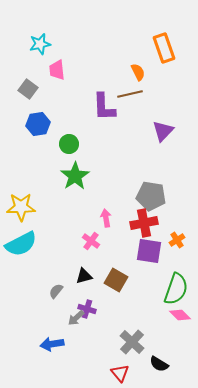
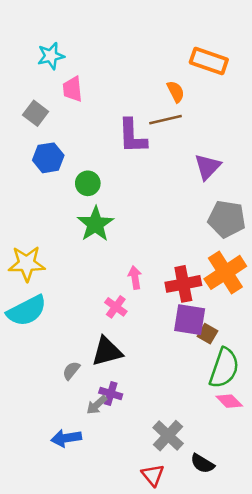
orange rectangle: (164, 48) -> (209, 61), turned -52
gray pentagon: (151, 196) -> (227, 219), moved
orange cross: (177, 240) -> (225, 272), moved, size x2.0
black triangle: (84, 276) -> (107, 351), size x1.5
brown square: (116, 280) -> (208, 334), moved, size x0.7

